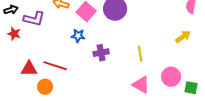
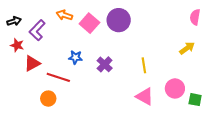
purple L-shape: (34, 19) -> (37, 30), turned 120
blue star: (78, 36) -> (75, 57), moved
purple cross: (101, 53) -> (105, 64), turned -35
red triangle: (29, 69) -> (32, 63), moved, turned -30

